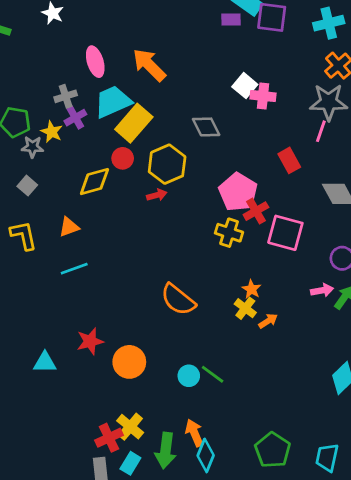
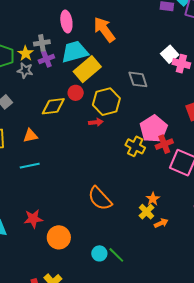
yellow star: (52, 132) -> (26, 53), moved
gray star: (32, 147) -> (25, 70), moved
yellow cross: (229, 233) -> (135, 146), moved

